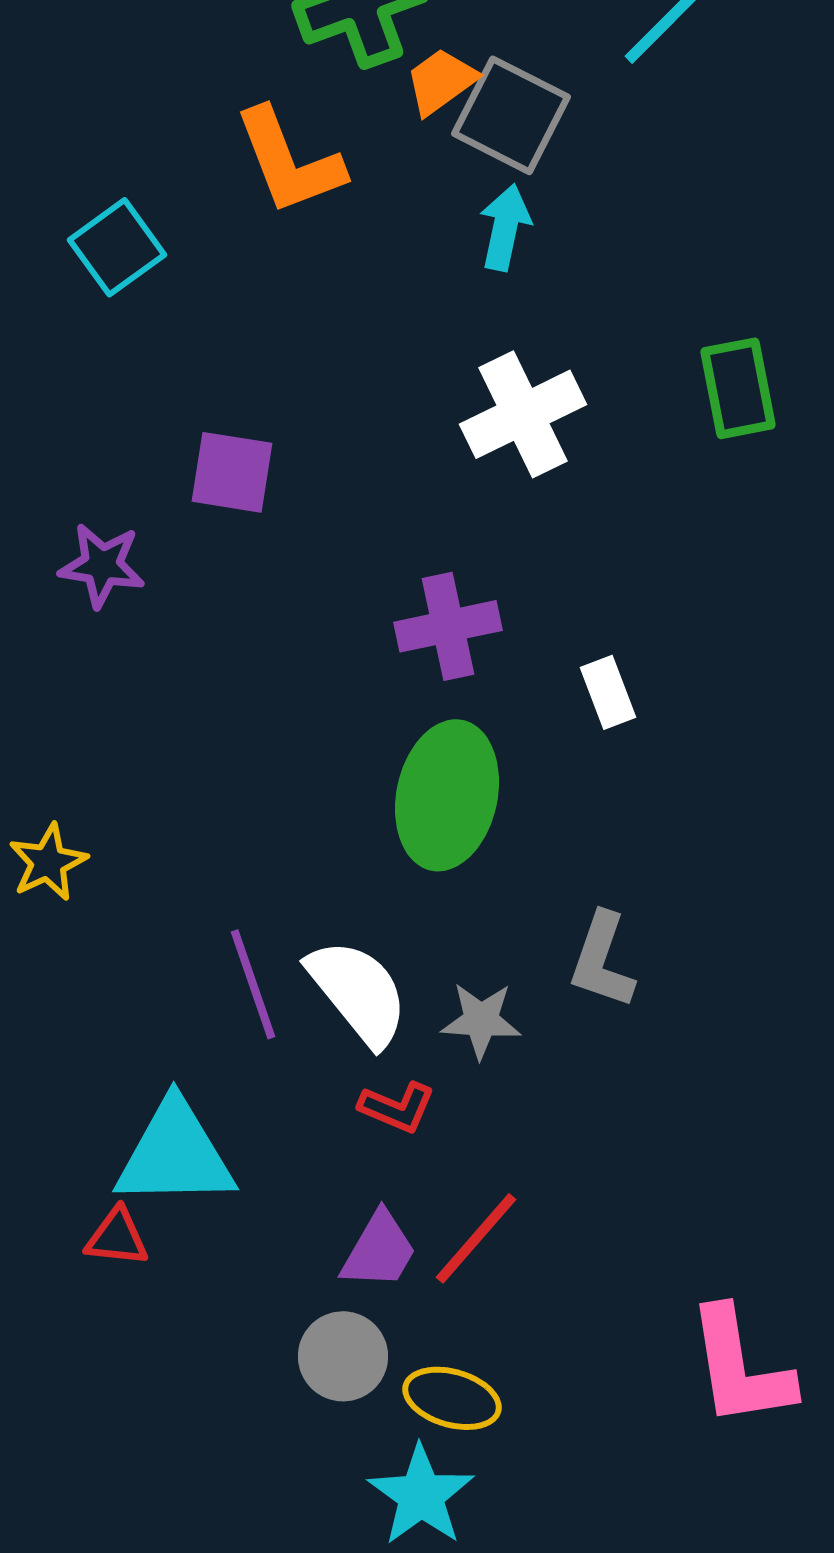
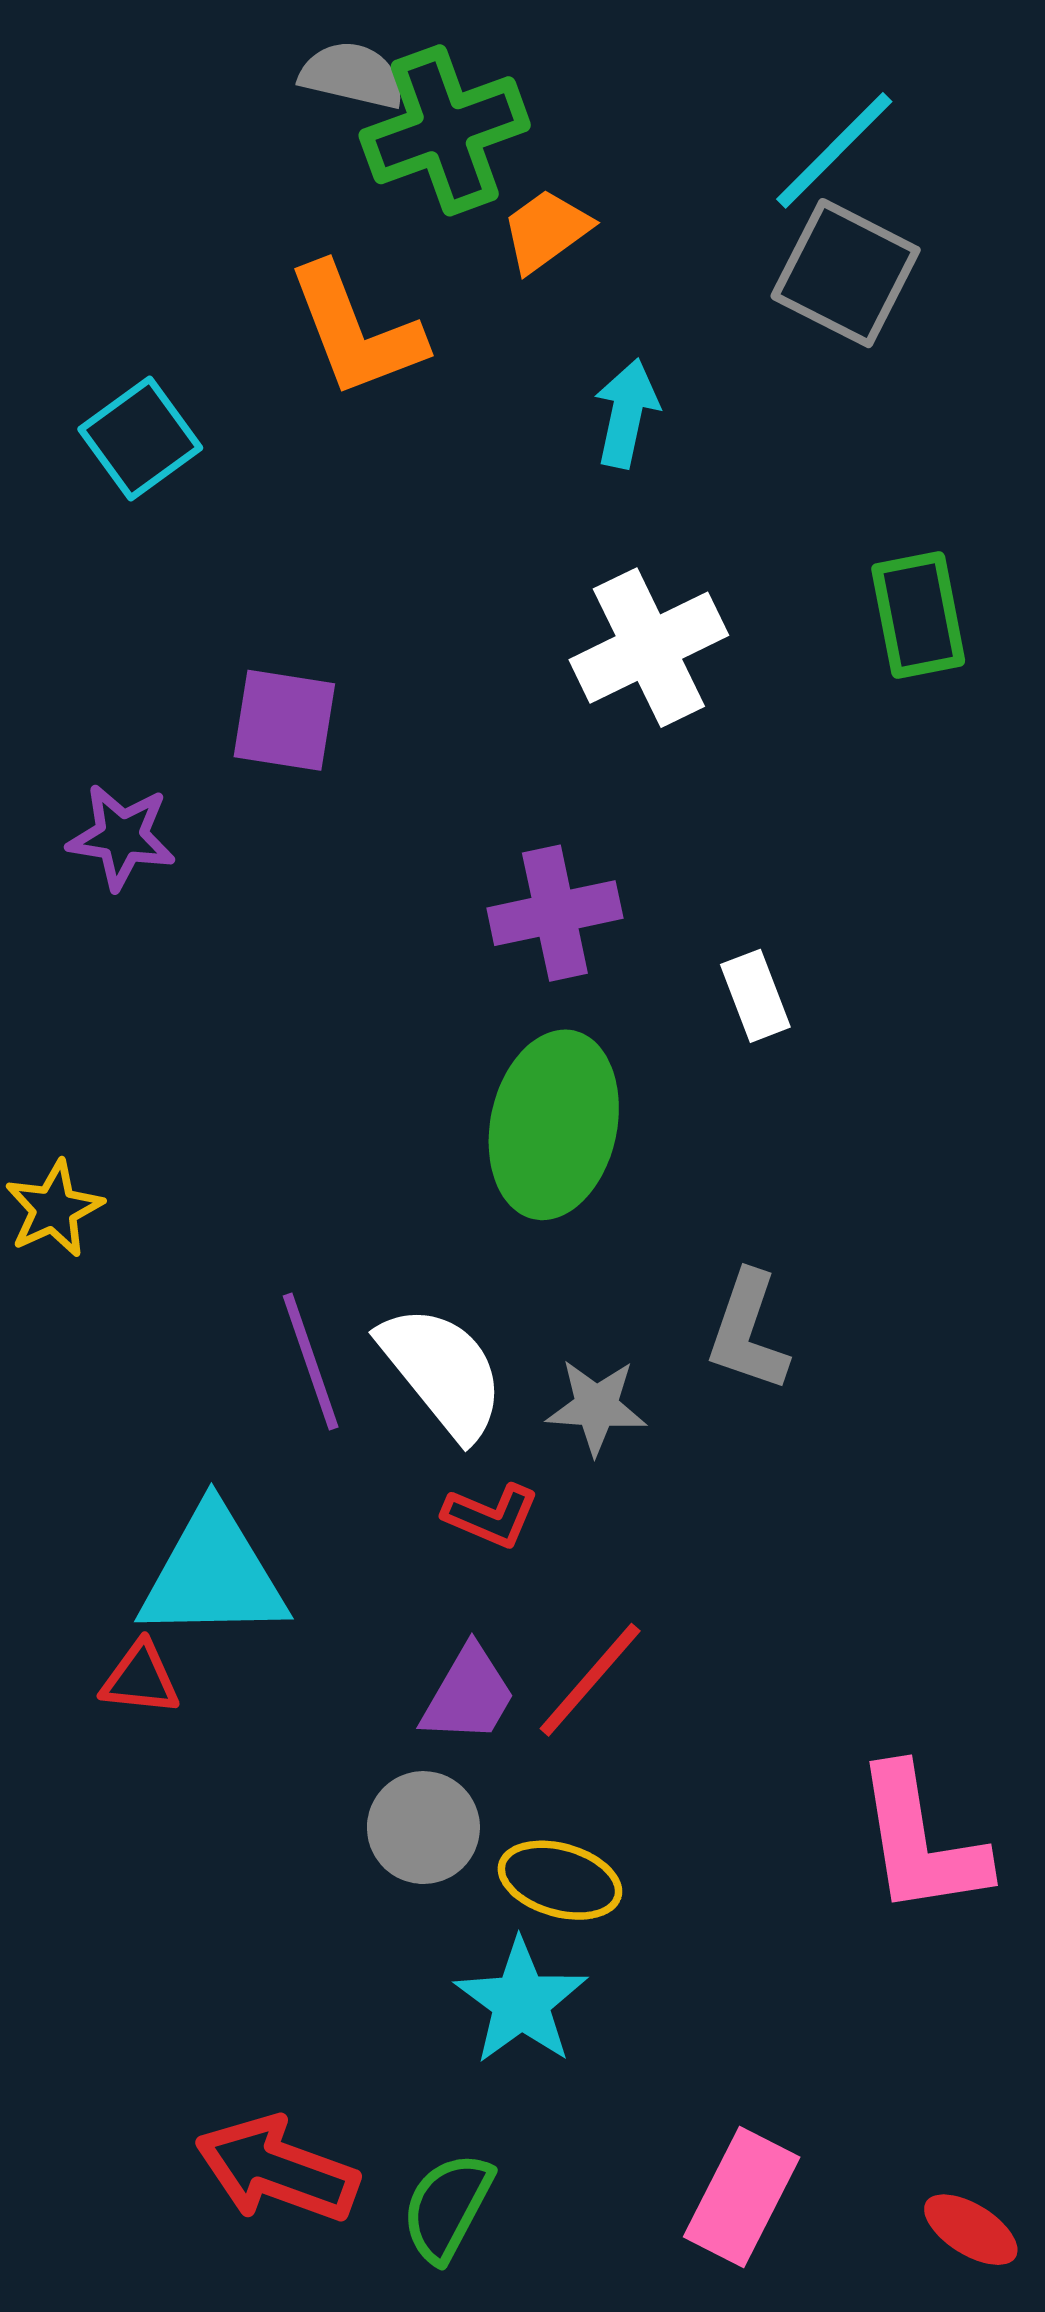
gray square: (511, 115) -> (846, 273), moved

